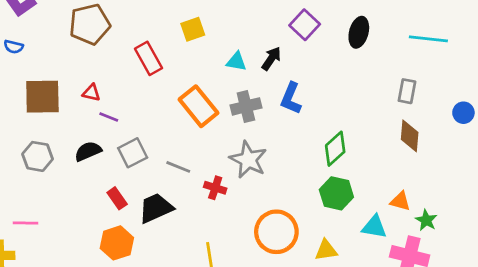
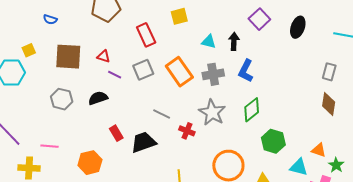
black arrow: (271, 59) -> (234, 41), turned -36
green diamond: (335, 149) -> (252, 110), moved
gray square: (133, 153) -> (143, 70), moved
orange hexagon: (117, 243) -> (90, 163), moved

